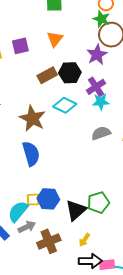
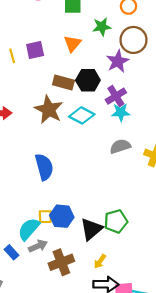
green star: (101, 19) -> (102, 27), moved, turned -30
brown rectangle: (47, 75) -> (63, 83), turned 42
brown star: (32, 118) -> (49, 110), moved

